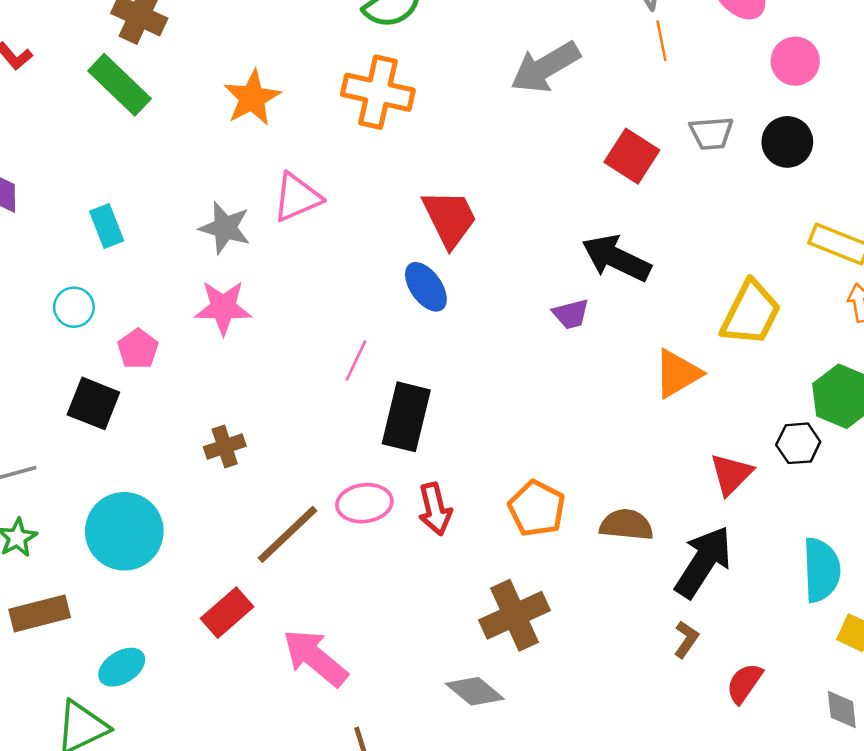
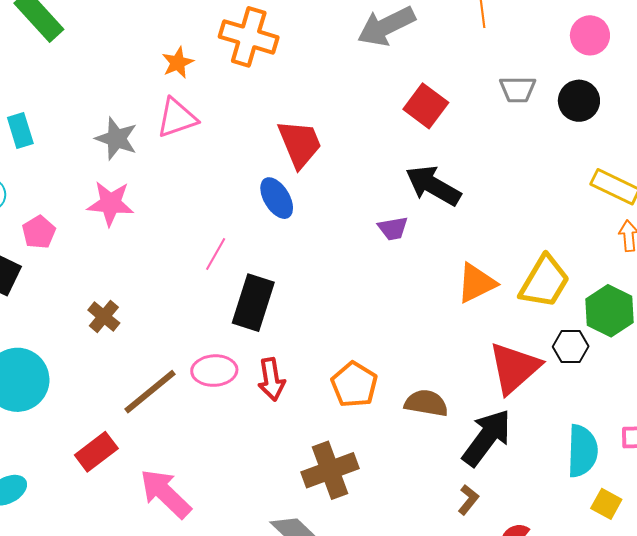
orange star: (252, 98) -> (178, 63), moved, size x0.7
red square: (632, 156) -> (426, 106), moved
yellow trapezoid: (751, 313) -> (545, 282), moved
brown cross: (225, 447) -> (104, 317), turned -36
red triangle: (731, 474) -> (514, 368), size x1.5

